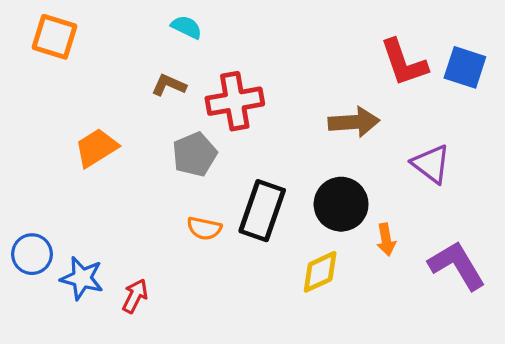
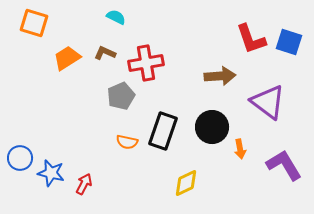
orange trapezoid: (96, 148) -> (67, 58), moved
purple triangle: (431, 164) -> (268, 102), size x1.4
yellow diamond: (320, 272) -> (186, 183), moved

